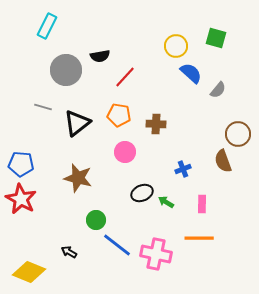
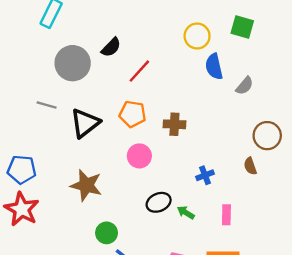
black semicircle: (100, 56) -> (111, 47), turned -36
blue semicircle: (191, 73) -> (214, 67), turned -145
brown semicircle: (223, 161) -> (250, 166), size x0.7

